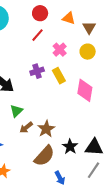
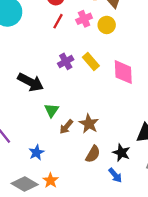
pink cross: (60, 50) -> (84, 19), moved, turned 32
yellow circle: (88, 52) -> (107, 25), moved
black star: (70, 147) -> (121, 153), moved
brown semicircle: (44, 156) -> (93, 154), size x0.7

